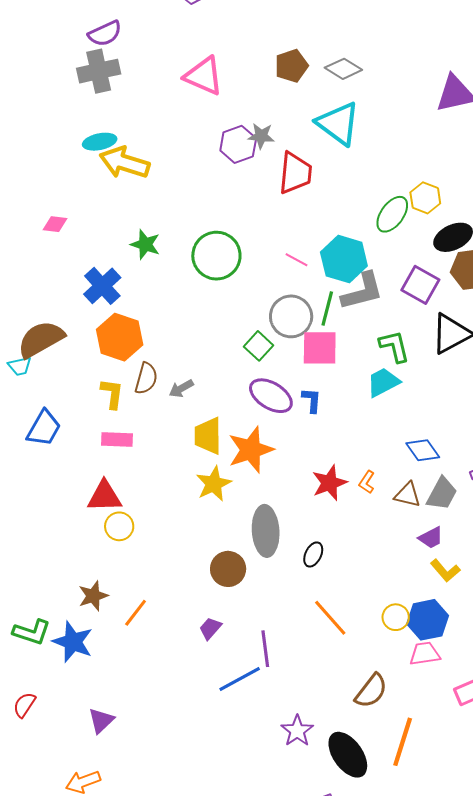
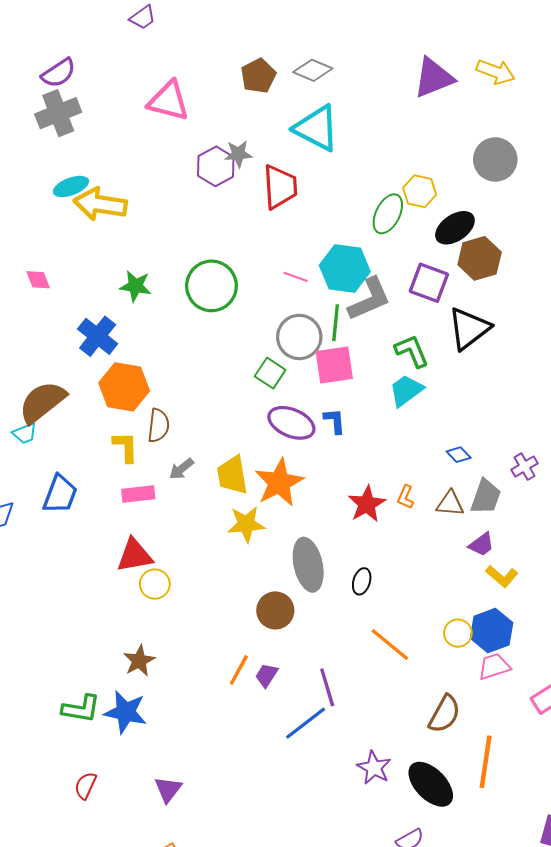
pink diamond: (55, 224) -> (38, 280), turned 70
gray arrow: (181, 388) -> (181, 469), moved
blue diamond: (423, 450) -> (459, 455), size x0.7
yellow star: (214, 484) -> (246, 524), turned 30
orange line: (136, 613) -> (239, 670), moved

